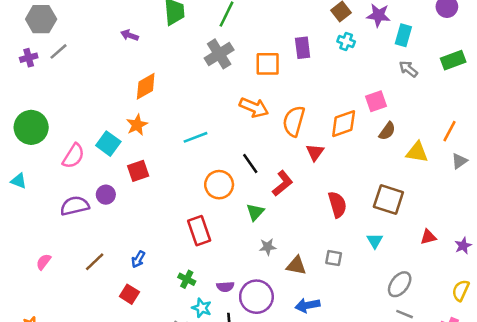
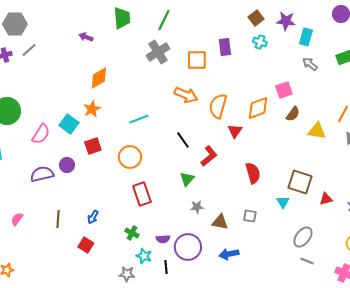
orange circle: (219, 185) -> (130, 157), moved
brown square: (388, 200) -> (300, 182), moved
brown line: (95, 262) -> (58, 219), turned -42

